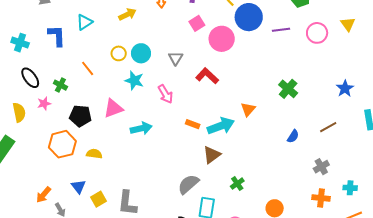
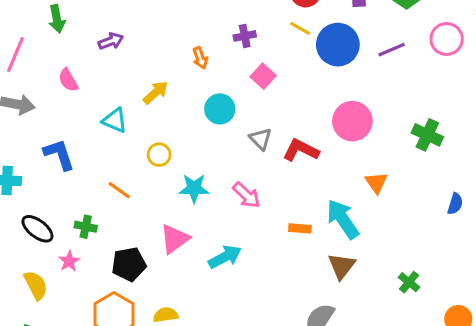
cyan triangle: (84, 22) -> (115, 120), moved, turned -48
pink circle: (222, 39) -> (352, 121), moved
cyan circle: (141, 53) -> (220, 109), moved
gray triangle: (176, 58) -> (261, 139), moved
cyan arrow: (221, 126) -> (343, 219), turned -88
green cross: (237, 184) -> (409, 282), moved

